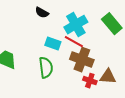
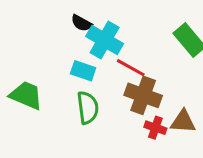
cyan cross: (76, 25) -> (105, 40), moved, turned -30
cyan rectangle: (53, 44) -> (83, 71), moved

